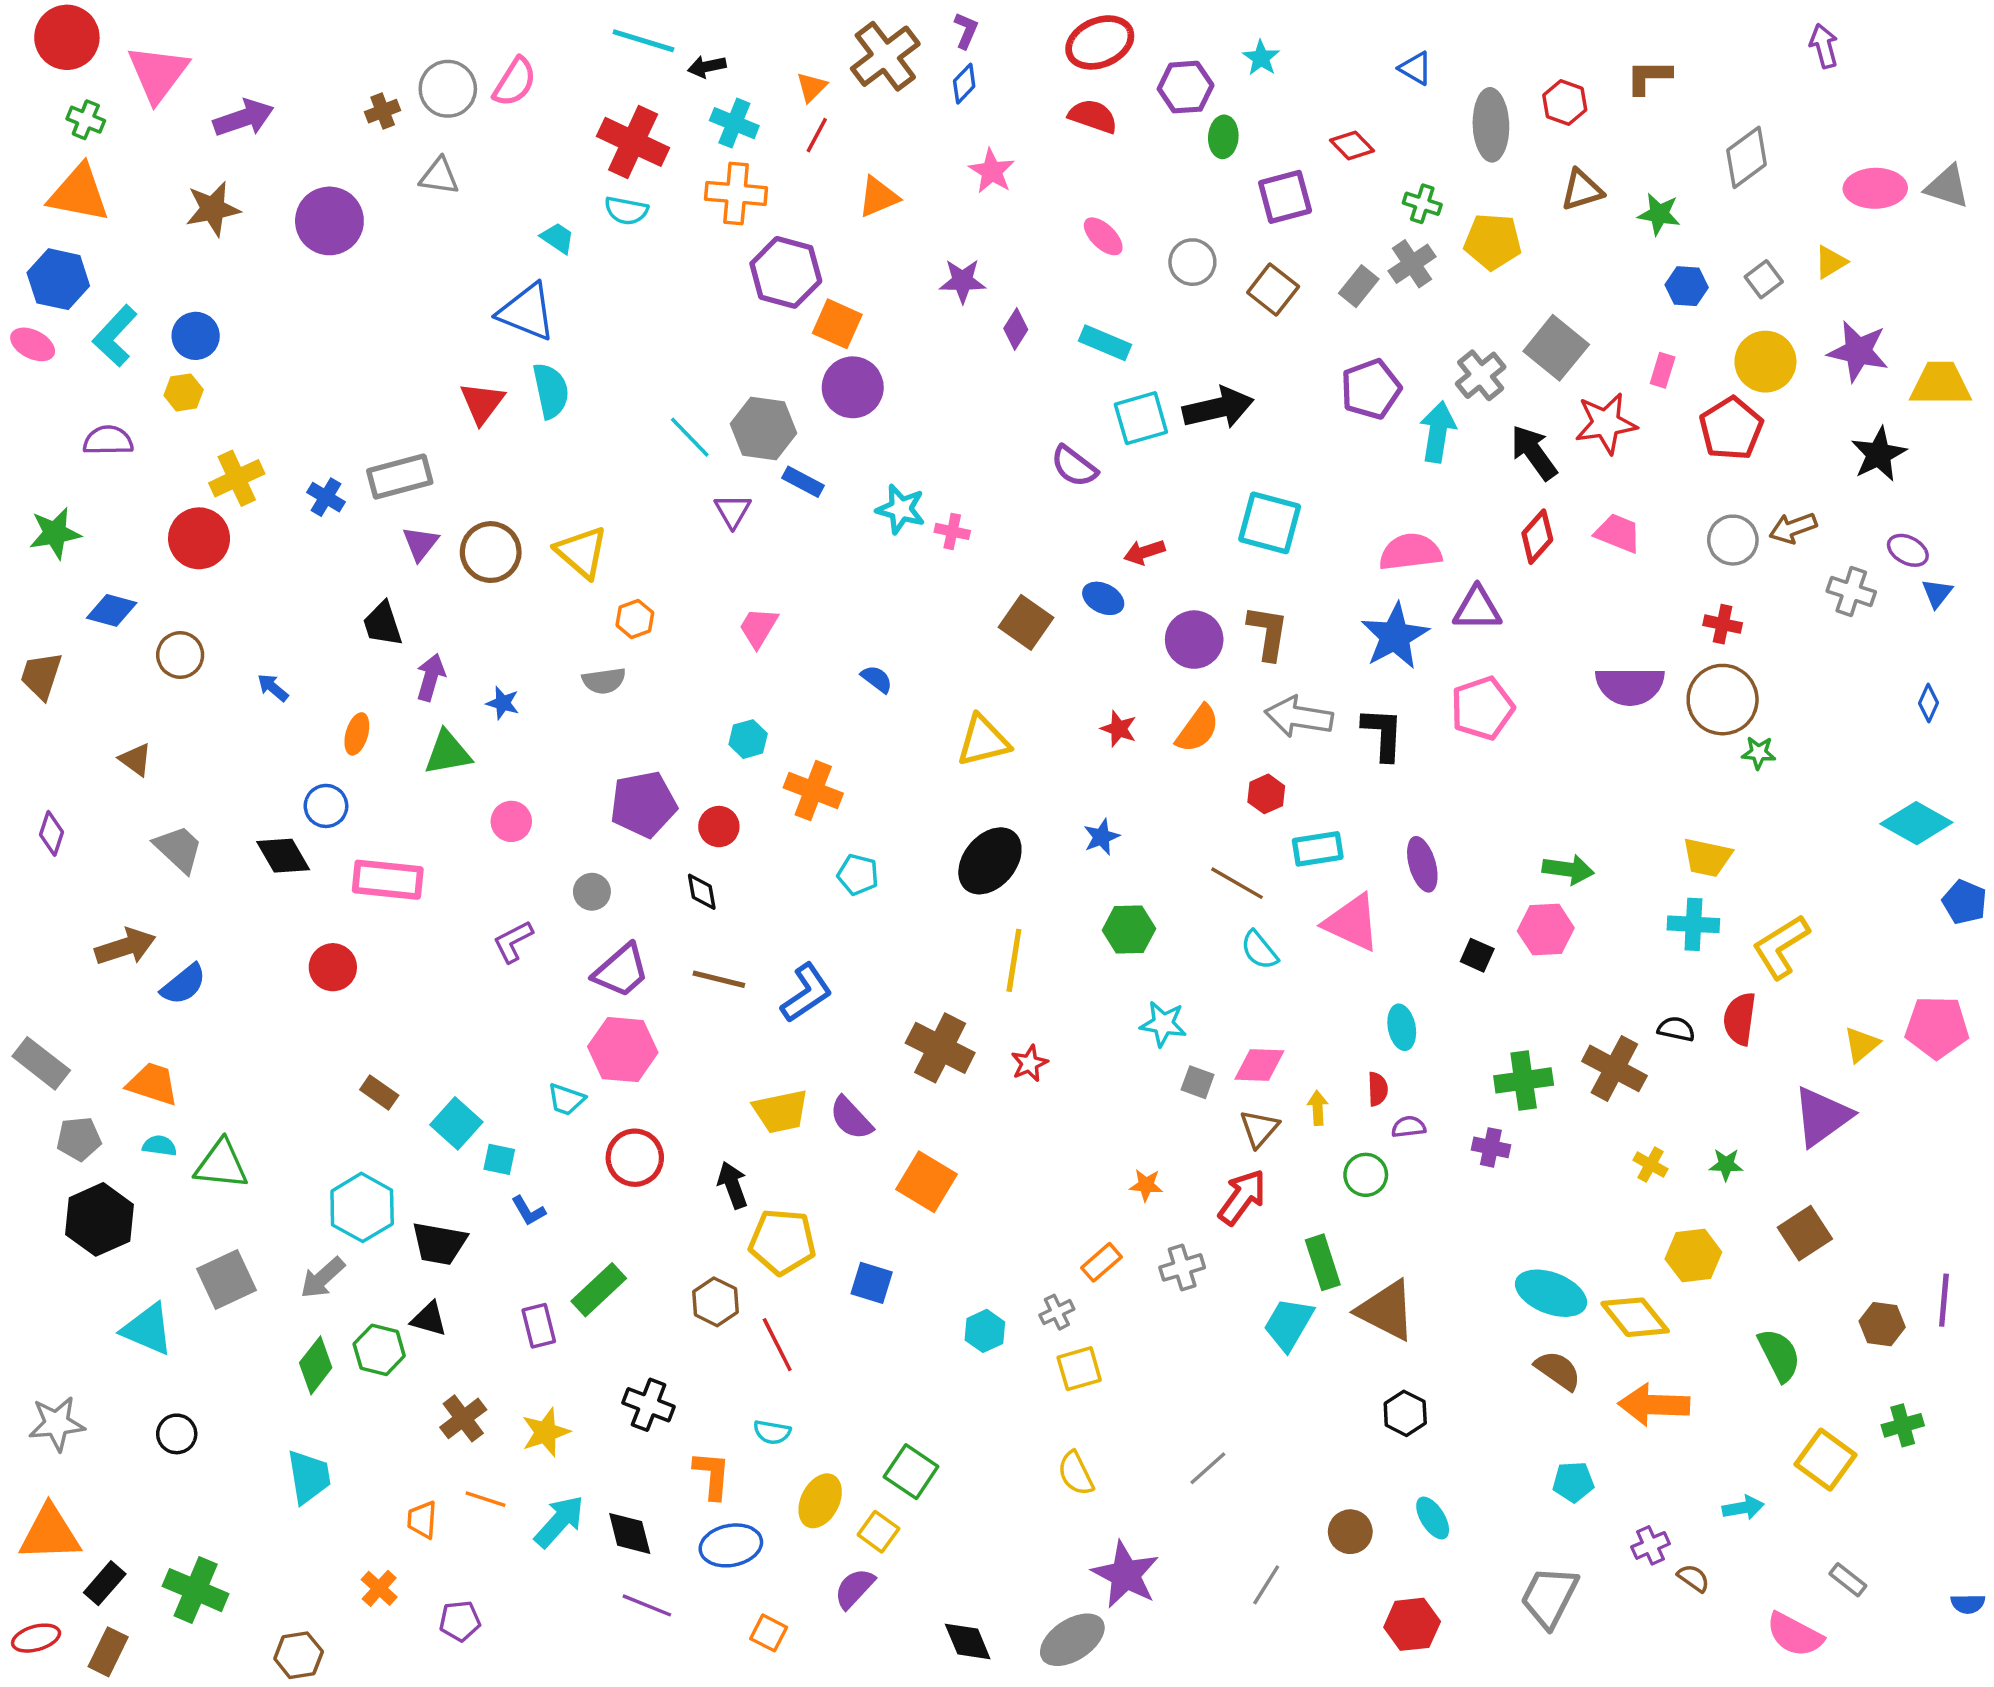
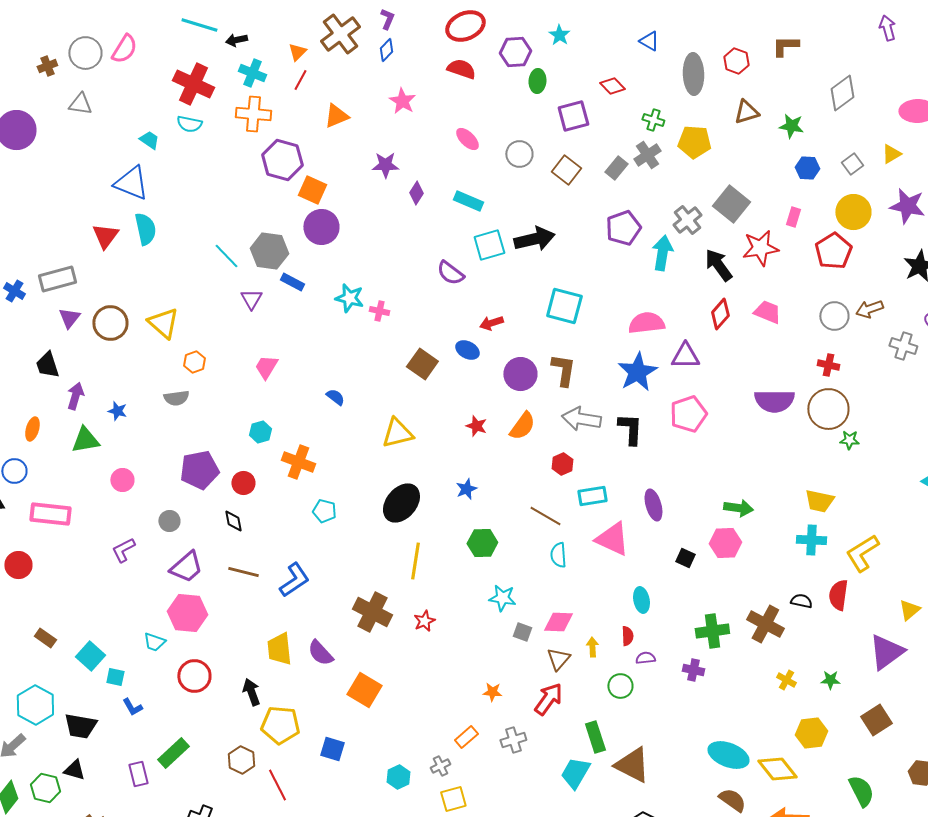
cyan semicircle: (1259, 950) -> (558, 555), turned 35
yellow trapezoid: (781, 1111) -> (279, 649), turned 96

